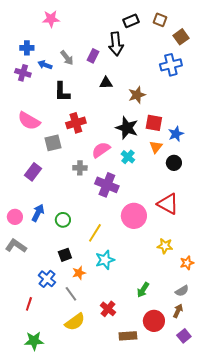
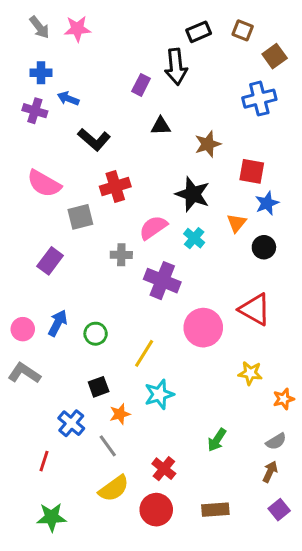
gray arrow: (67, 58) -> (39, 27), moved
black L-shape: (62, 92) -> (94, 140), turned -50
red square: (154, 123) -> (252, 171), moved
red circle: (154, 321) -> (156, 510), moved
brown rectangle: (128, 336) -> (215, 510), moved

